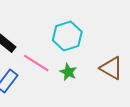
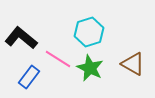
green star: (68, 72) -> (90, 68), size x1.5

